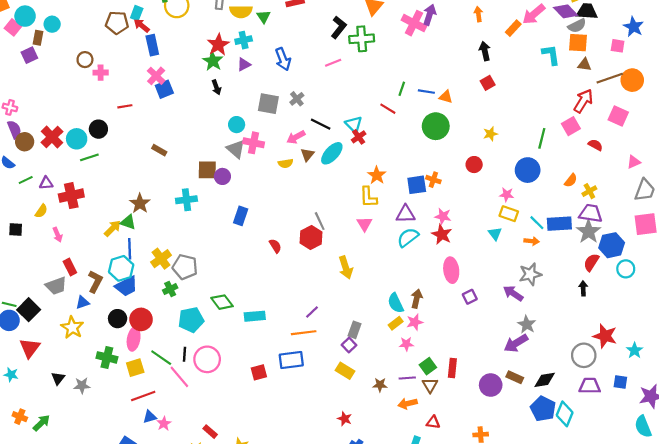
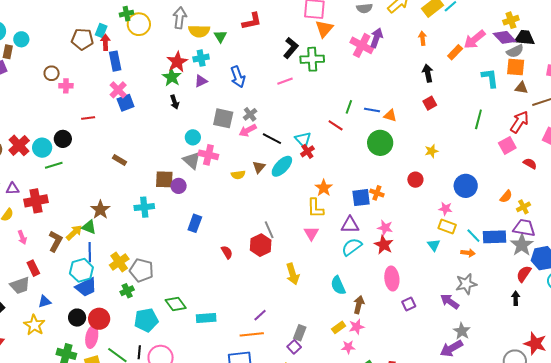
red arrow: (142, 26) -> (105, 42), turned 49
pink arrow: (296, 137) -> (248, 130), moved
green line: (542, 138) -> (478, 119), moved
brown L-shape: (95, 282) -> (55, 241), moved
cyan semicircle: (396, 303) -> (338, 285), moved

